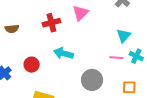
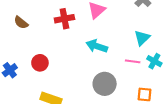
brown semicircle: (12, 29) -> (21, 23), turned 40
cyan arrow: (63, 53) -> (97, 46), moved

